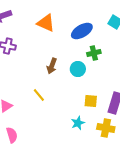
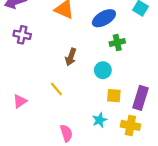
cyan circle: (78, 69) -> (103, 70), moved
pink semicircle: (12, 135) -> (66, 133), moved

